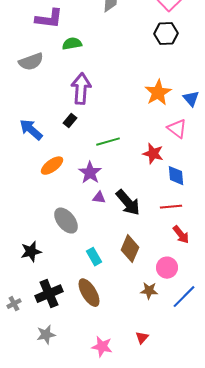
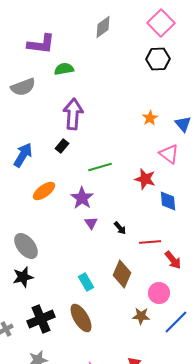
orange star: (158, 93) -> (150, 118), size x0.6
blue arrow: (31, 130) -> (23, 155), turned 80
purple triangle: (99, 198) -> (91, 223), turned 48
black arrow: (128, 203) -> (120, 228), size x0.5
red line: (171, 207) -> (150, 242), moved
gray ellipse: (66, 221) -> (26, 246), moved

